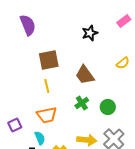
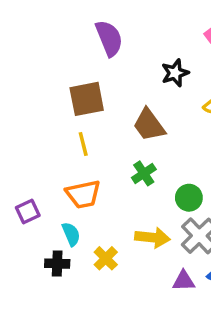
purple semicircle: (28, 25) -> (109, 38), moved
black star: (90, 33) -> (175, 73), moved
green circle: (108, 107) -> (189, 198), moved

